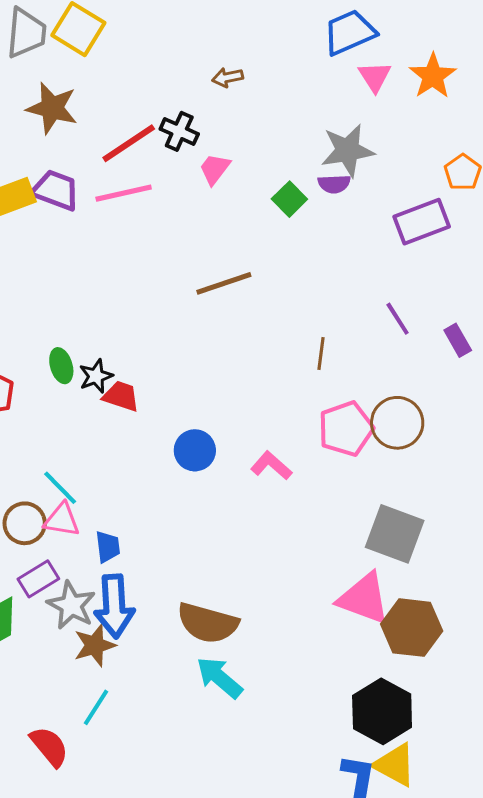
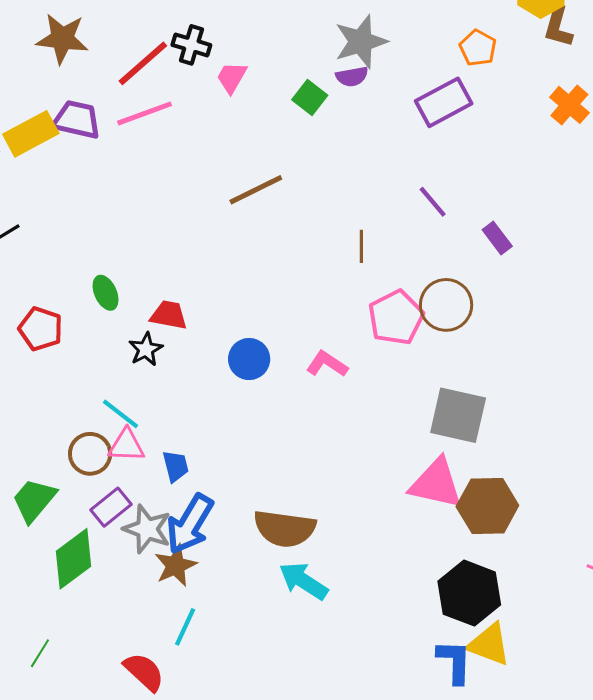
purple rectangle: (458, 340) -> (497, 238), moved
black star: (96, 376) -> (146, 349), moved
blue arrow: (114, 606) -> (190, 524), turned 42

